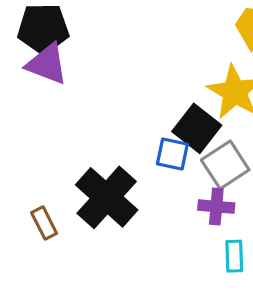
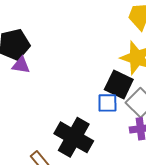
purple triangle: (47, 64) -> (21, 65), size x0.7

